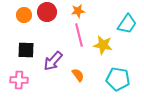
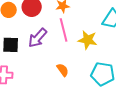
purple arrow: (53, 61) -> (38, 38), moved

